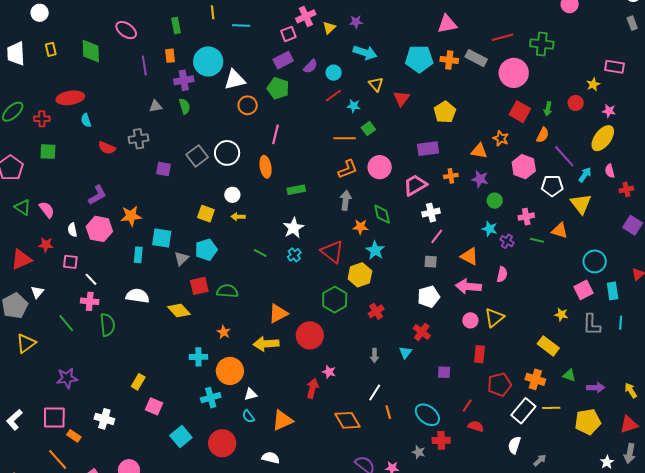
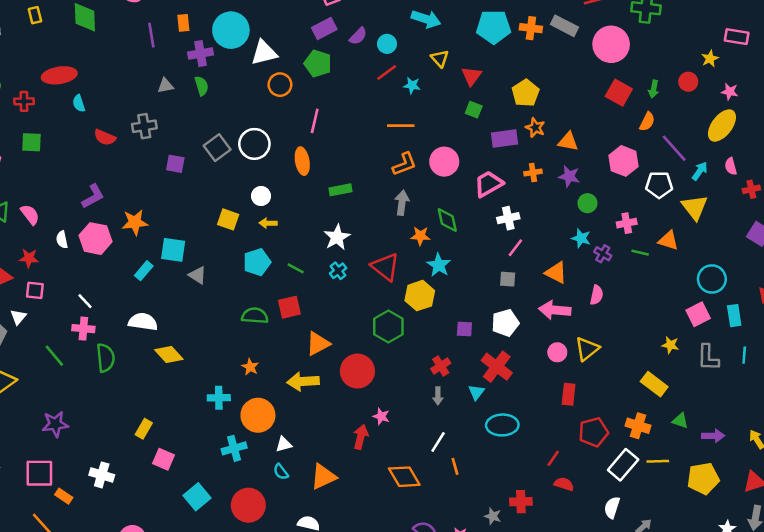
green square: (368, 128) -> (474, 110), moved, turned -32
orange star: (501, 138) -> (535, 128), moved
cyan pentagon: (206, 250) -> (257, 262), moved
cyan rectangle: (138, 255) -> (144, 271), turned 35
gray triangle: (181, 258) -> (198, 275), turned -42
pink square: (70, 262) -> (35, 290), moved
red square: (199, 286) -> (289, 307), moved
yellow diamond: (179, 311) -> (169, 355), moved
red cross: (376, 311) -> (441, 366), moved
red cross: (422, 332) -> (497, 367), size x1.4
purple square: (444, 372) -> (464, 329), moved
cyan ellipse: (427, 415) -> (502, 425), moved, turned -40

